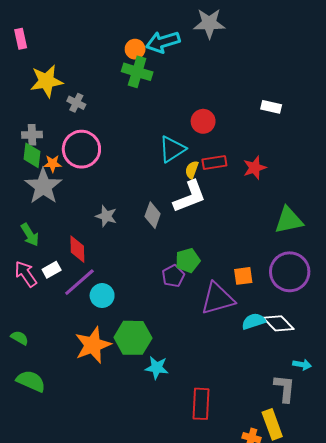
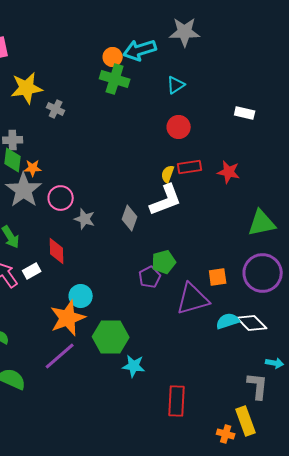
pink circle: (81, 149) -> (61, 198), moved, size x0.7
cyan triangle: (172, 149) -> (176, 85), moved, size x0.7
red star: (255, 168) -> (229, 172), turned 30
purple line: (79, 282) -> (60, 356), moved
orange star: (93, 345) -> (68, 318), moved

